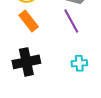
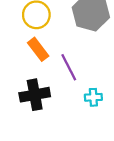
purple line: (71, 21) -> (69, 67), moved

